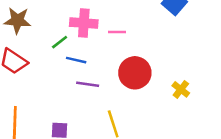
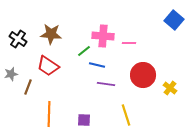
yellow cross: (181, 89) -> (170, 88), moved

